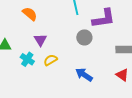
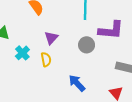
purple triangle: (40, 40) -> (51, 38), moved
yellow semicircle: (50, 60) -> (46, 59), turned 96

